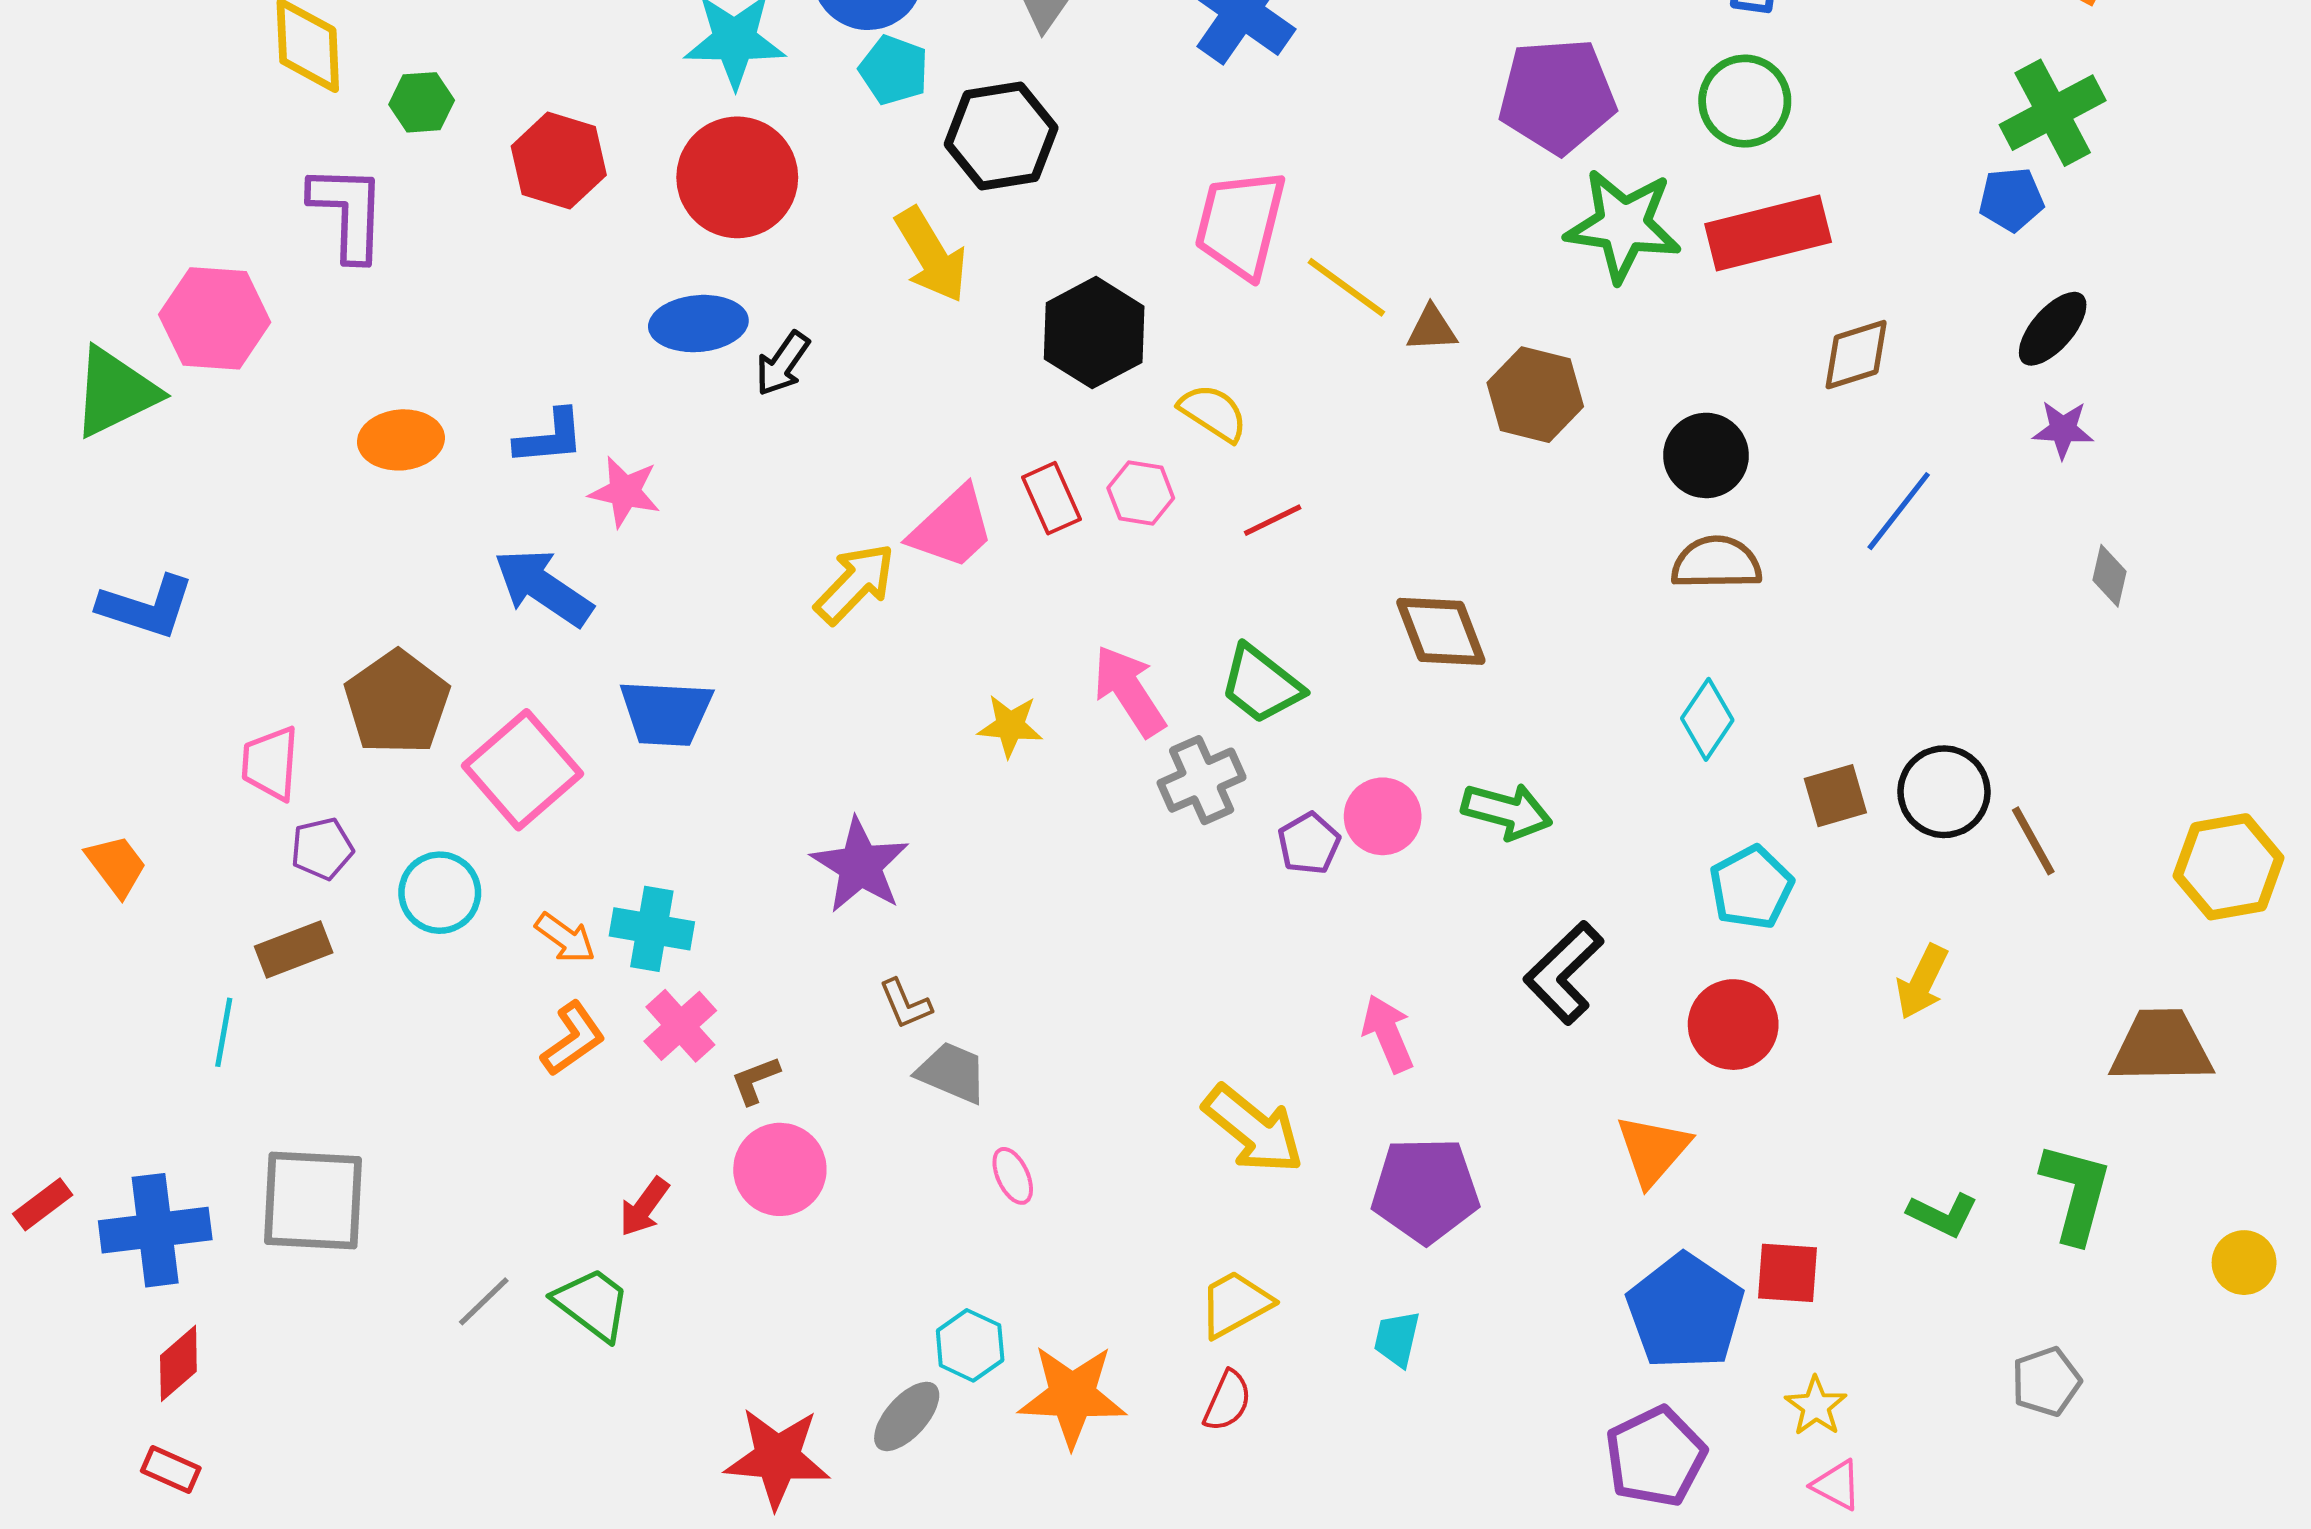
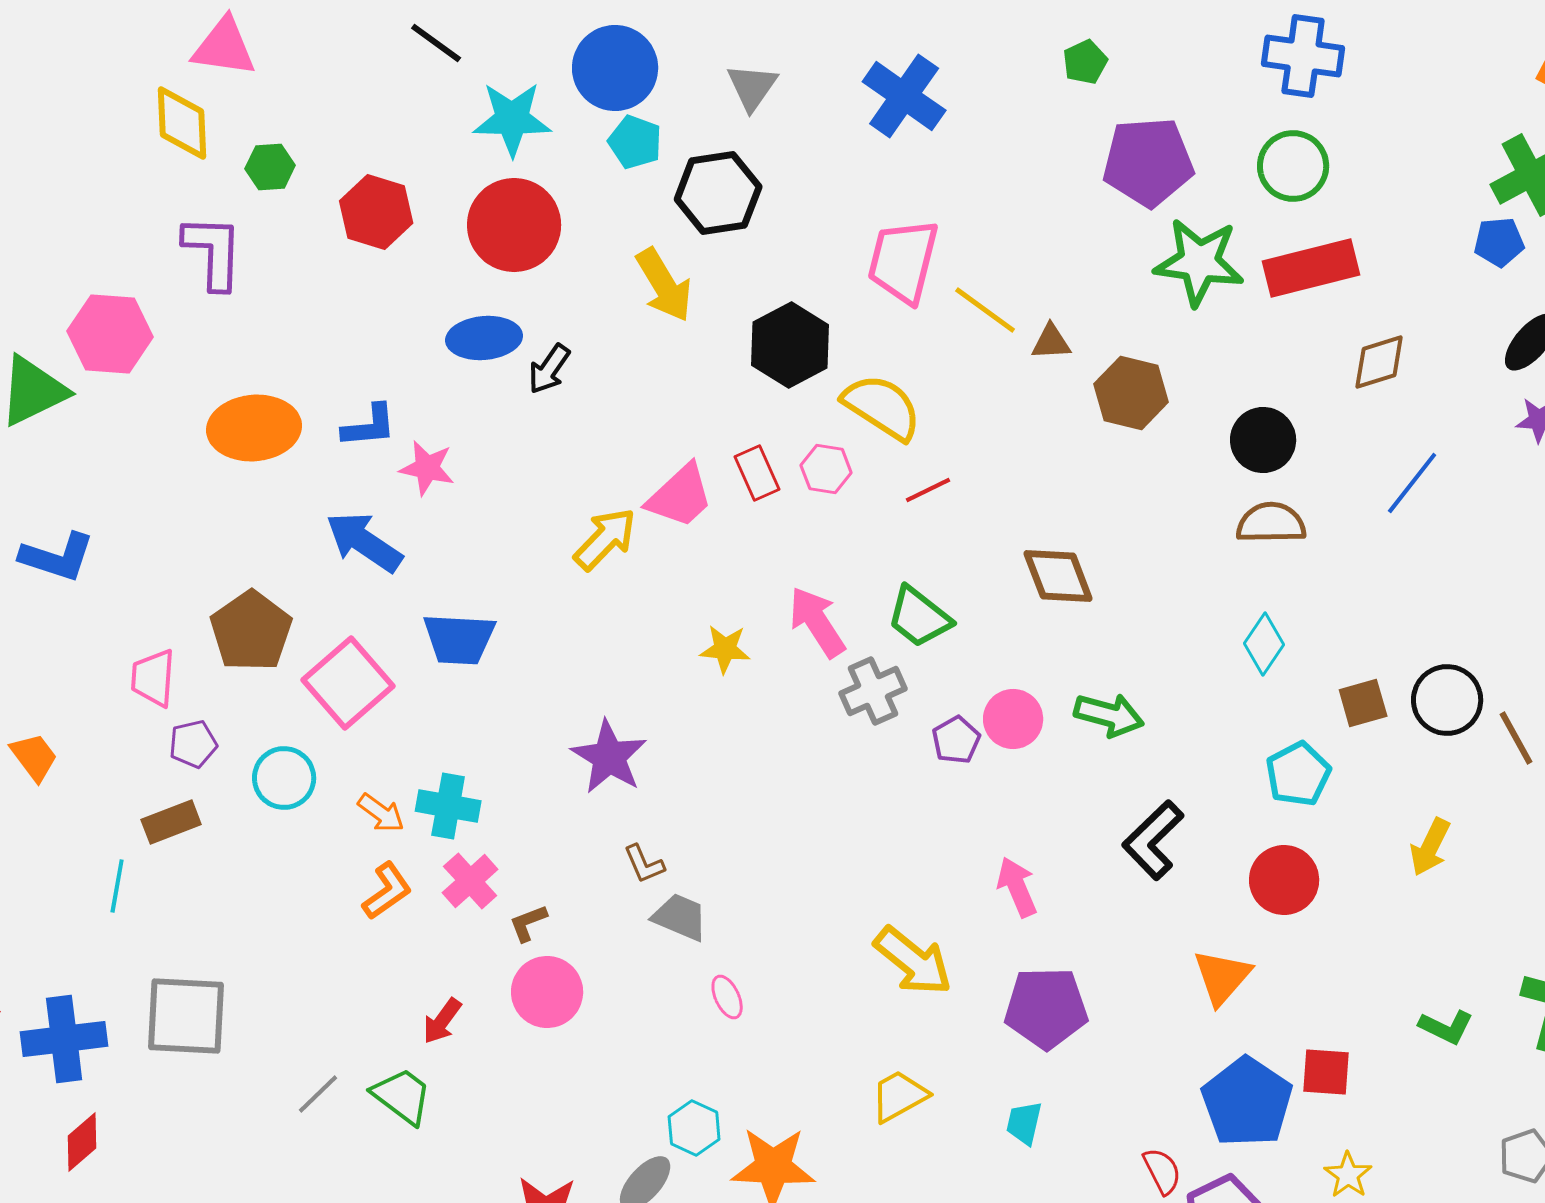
yellow semicircle: (1213, 413) -> (882, 407), size x1.5
orange ellipse: (401, 440) -> (254, 428), size x1.4
red semicircle: (1227, 1401) -> (1162, 1171), moved, turned -51

